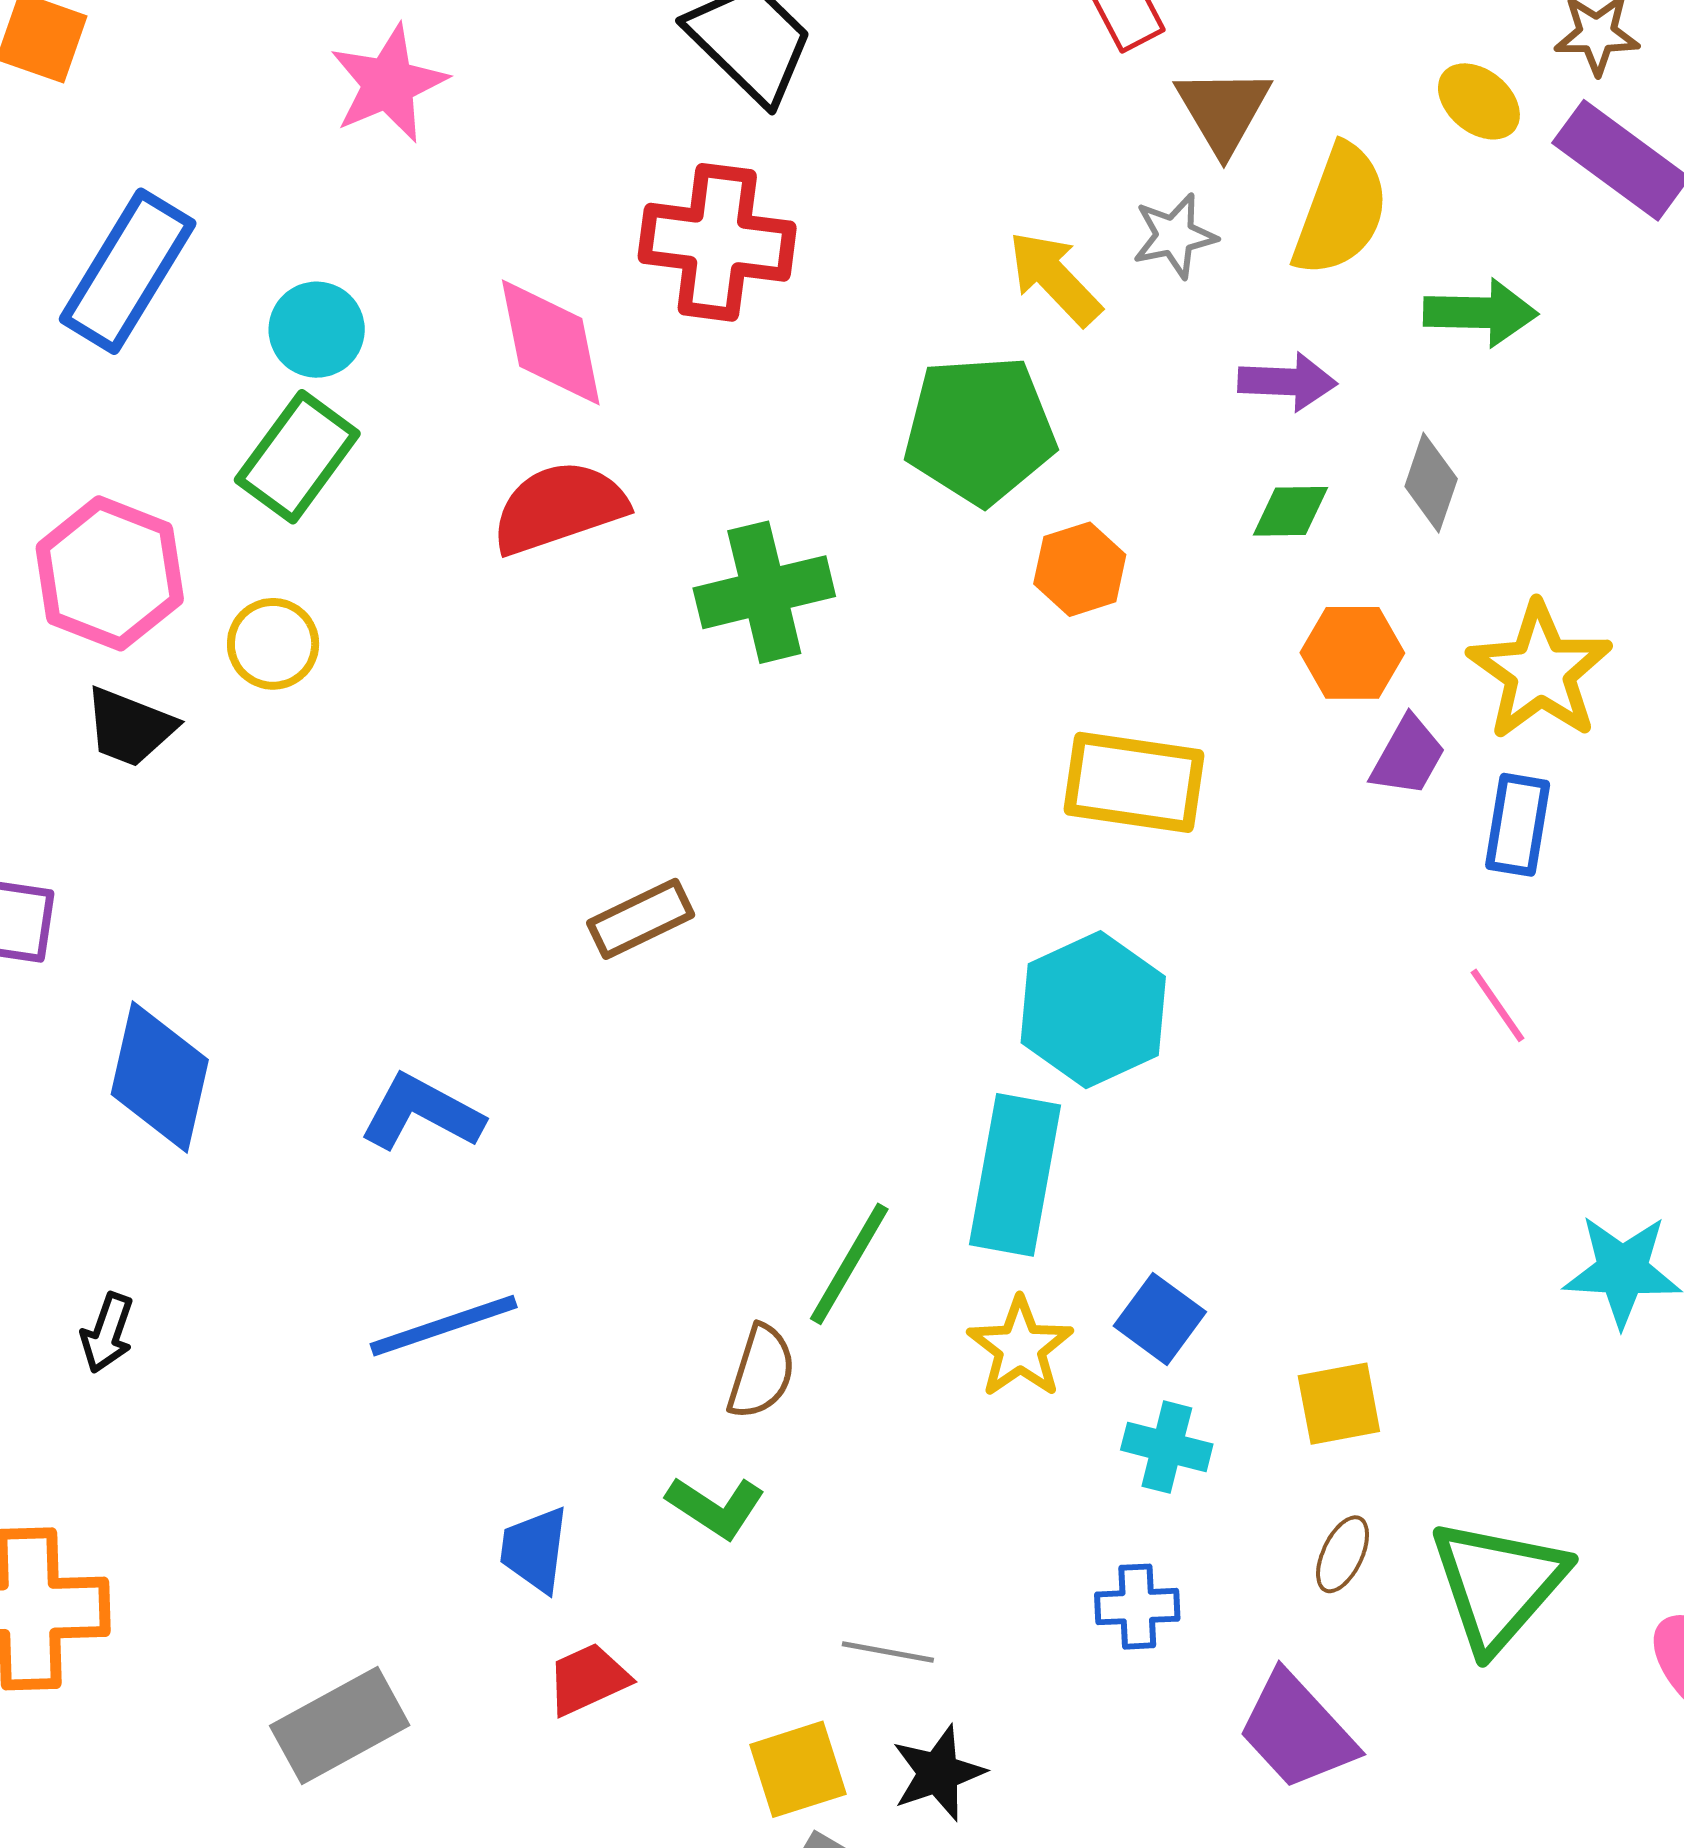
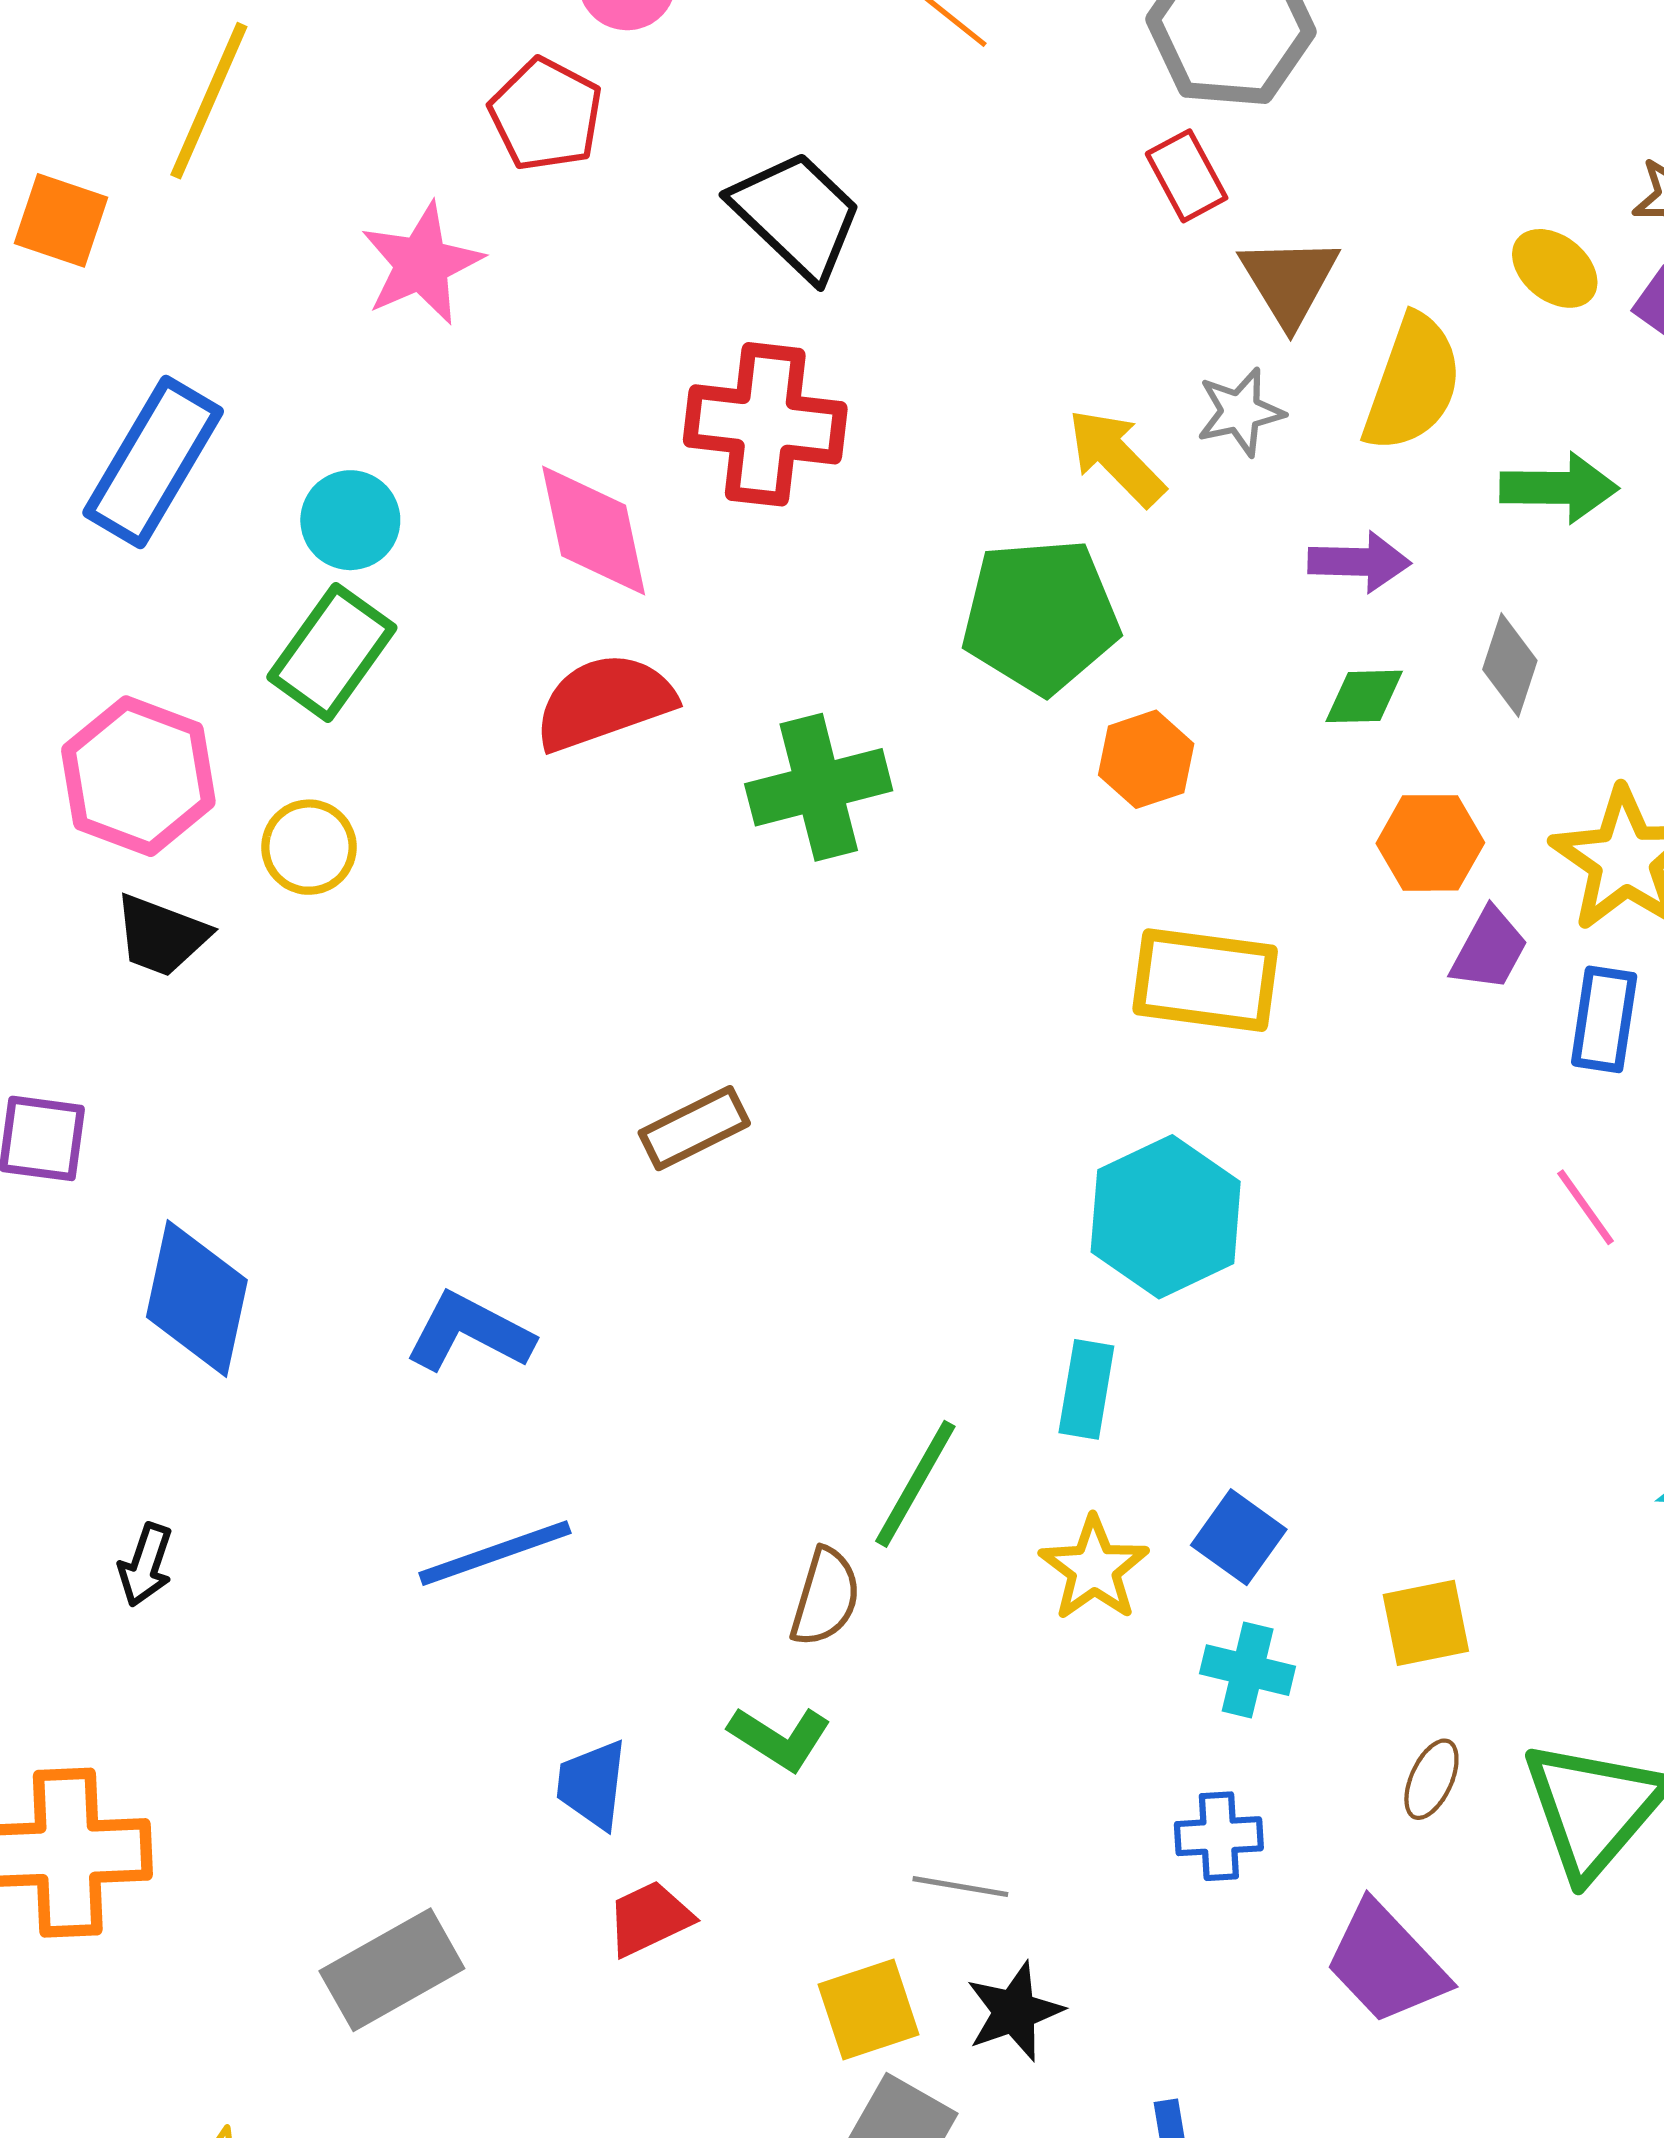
cyan rectangle: (1015, 1175) -> (1086, 1389), size x0.6

